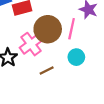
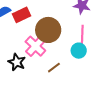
pink line: (72, 29) -> (82, 35), moved

